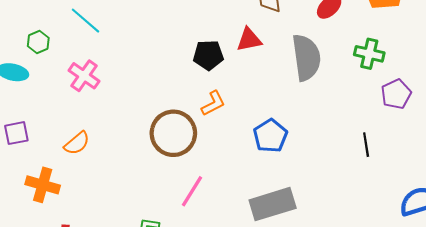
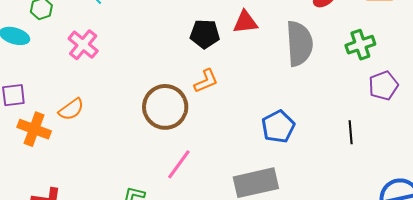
green cross: (369, 54) -> (360, 45), turned -36
blue pentagon: (270, 136) -> (278, 127), moved
orange cross: (43, 185) -> (34, 129), moved

